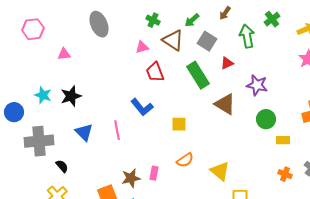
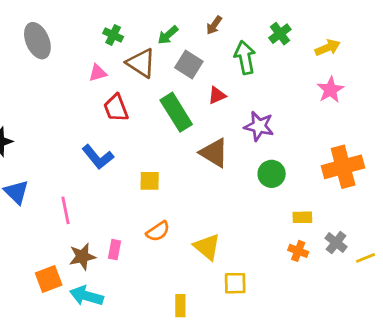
pink line: (117, 130) -> (65, 210), moved
yellow rectangle: (283, 140) -> (302, 217), moved

